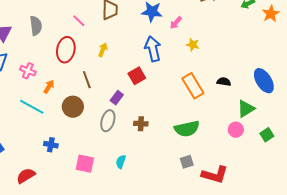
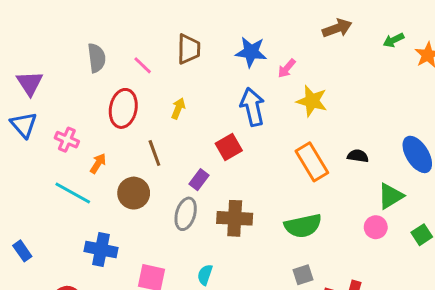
gray semicircle: (36, 26) -> (97, 58), moved
yellow star: (193, 45) -> (312, 101), size x1.5
brown cross: (141, 124) -> (235, 218), size x1.6
blue cross: (51, 145) -> (101, 249), size x1.5

